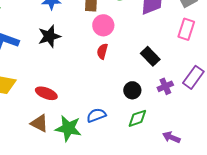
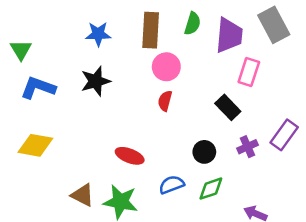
pink rectangle: (186, 29) -> (249, 72), moved
red ellipse: (46, 93) -> (130, 156), moved
blue semicircle: (96, 115) -> (172, 185), moved

